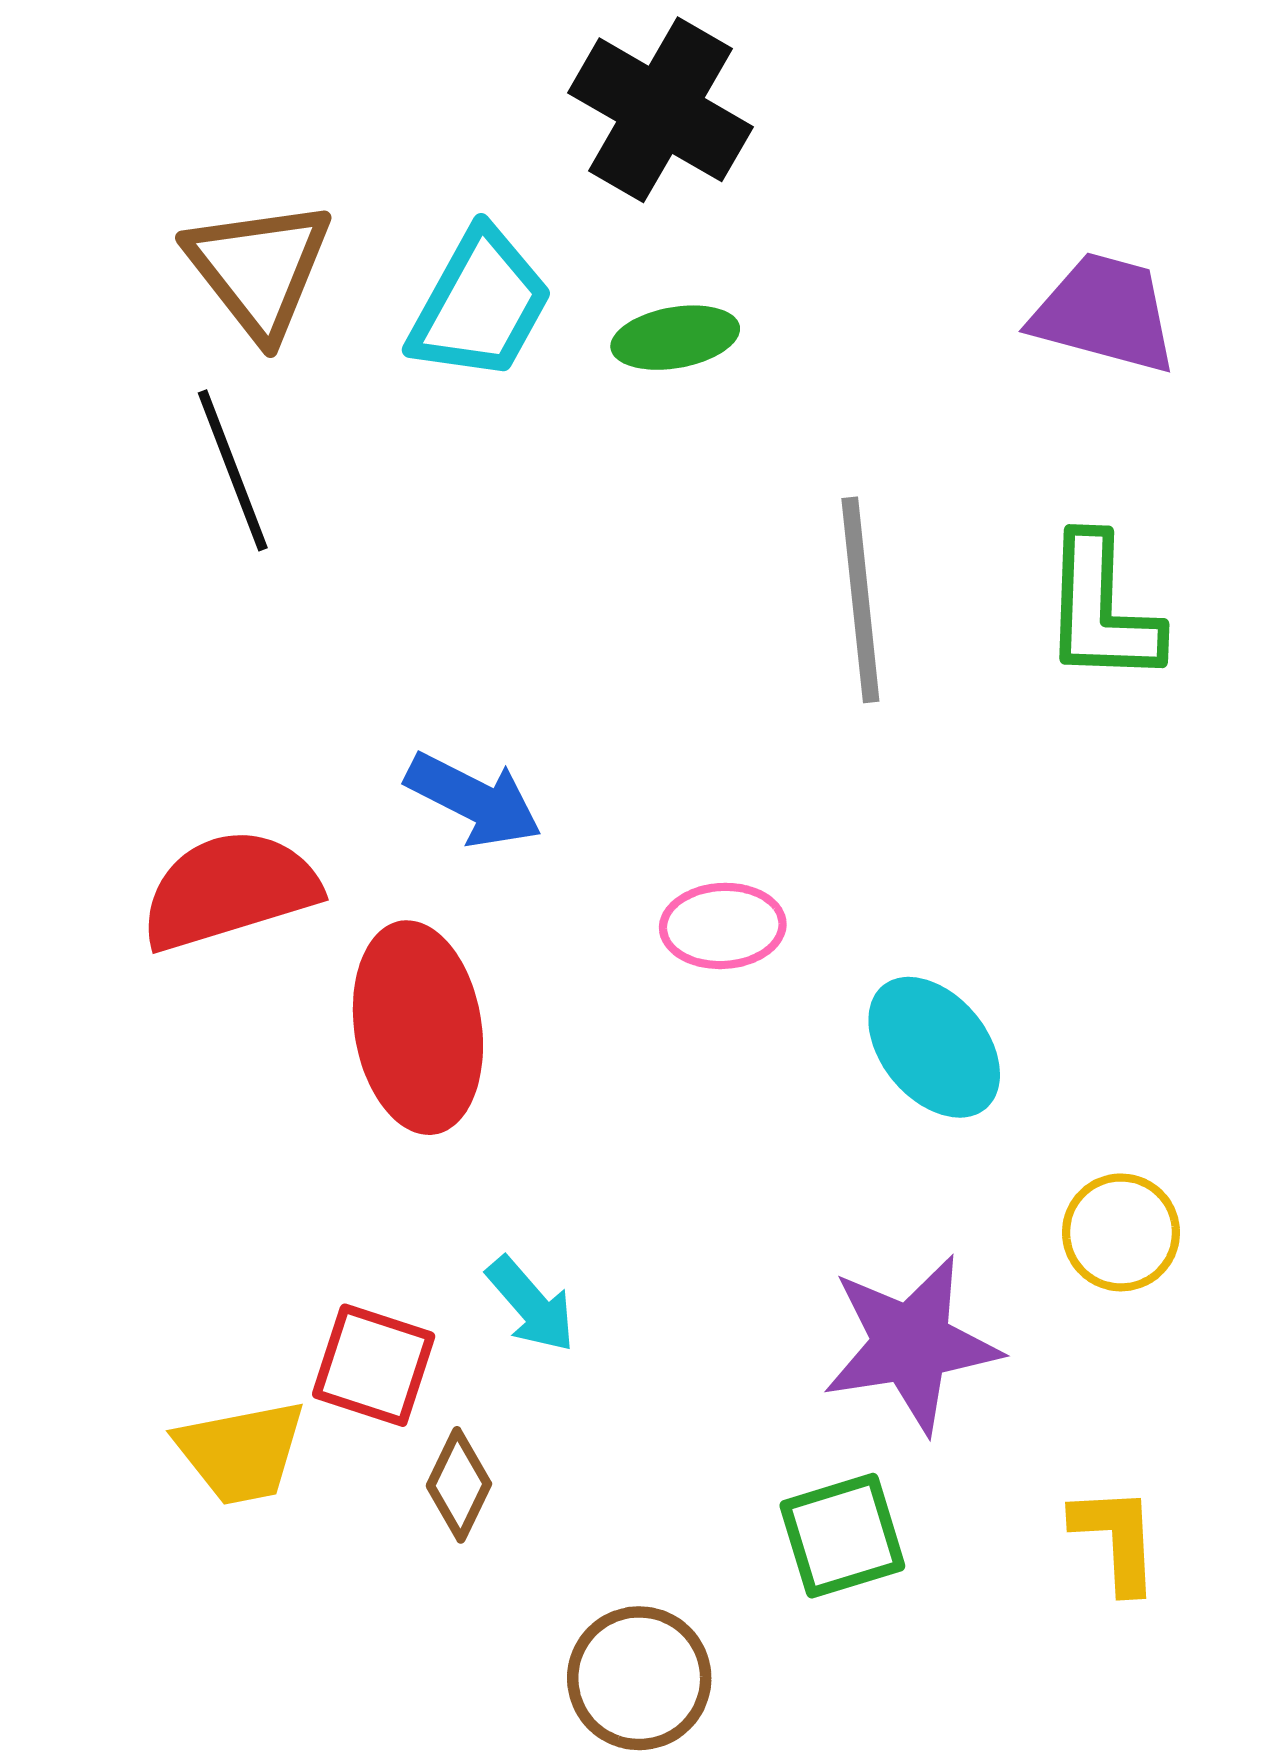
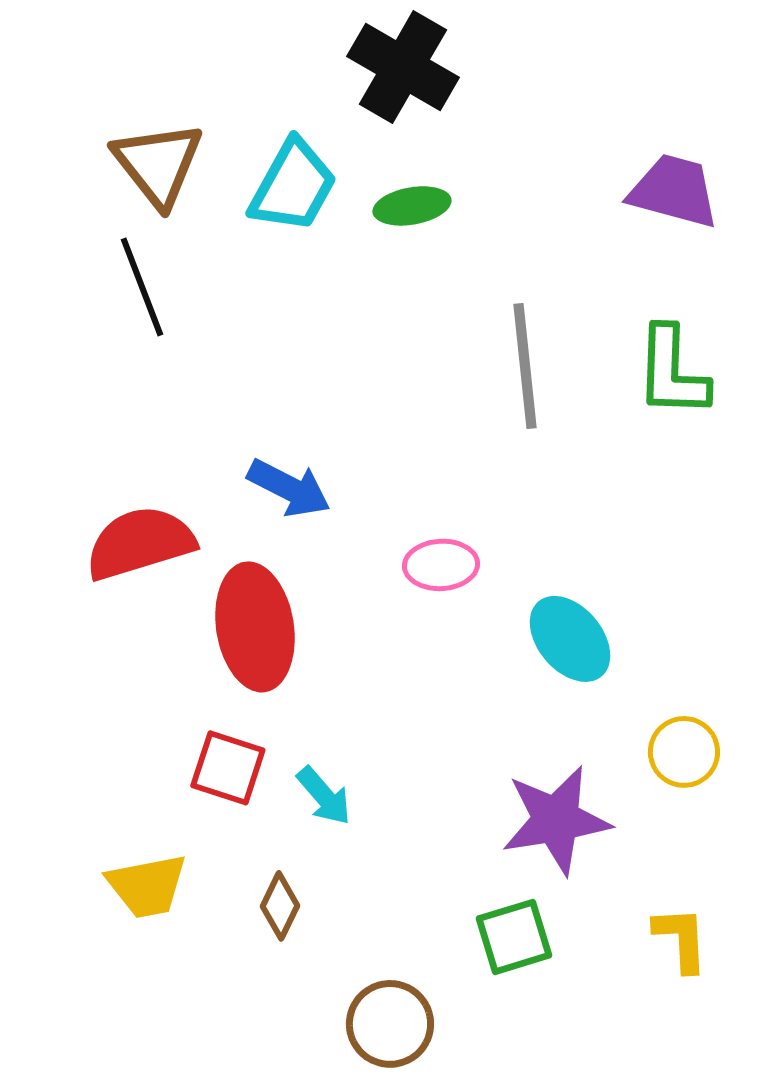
red square: (374, 1365) -> (228, 768), moved

